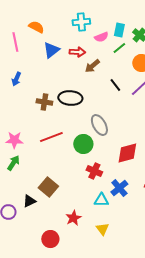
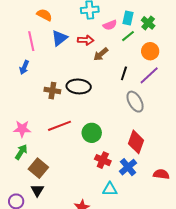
pink line: (15, 42) -> (31, 41), moved
black line: (115, 85) -> (124, 73), turned 56
gray ellipse: (99, 125) -> (135, 102), moved
red diamond: (127, 153) -> (136, 142), turned -55
brown square: (48, 187) -> (38, 168), moved
blue cross: (119, 188) -> (128, 167), moved
black triangle: (29, 201) -> (37, 190), turned -32

